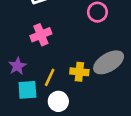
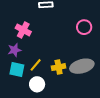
pink cross: (41, 35) -> (23, 30), moved, turned 35
yellow cross: (79, 72) -> (59, 67), turned -32

